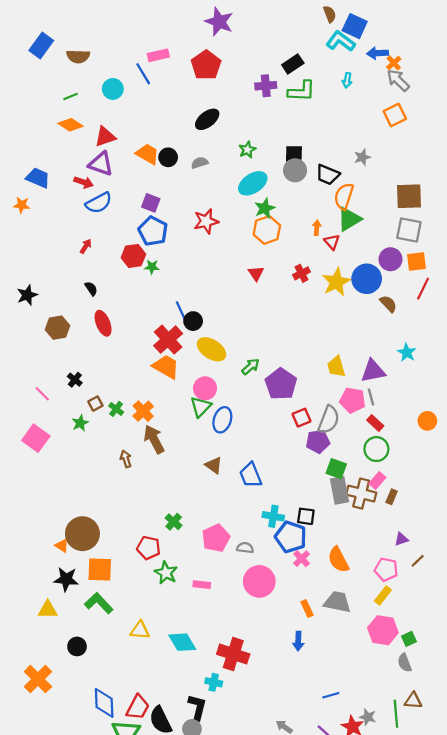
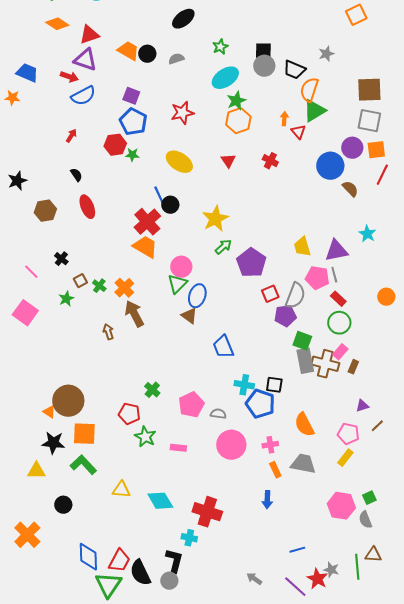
red cross: (302, 273) -> (270, 161), turned -35
yellow star: (336, 282) -> (215, 219), moved
yellow ellipse: (212, 349) -> (179, 162), moved
brown triangle: (214, 465) -> (189, 316), moved
pink cross: (302, 559) -> (270, 445), moved, turned 35
pink hexagon: (383, 630) -> (341, 506), moved

